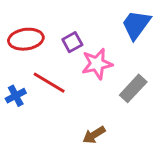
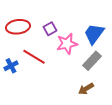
blue trapezoid: (136, 25) -> (94, 34), moved
brown arrow: (94, 135) -> (86, 89), moved

